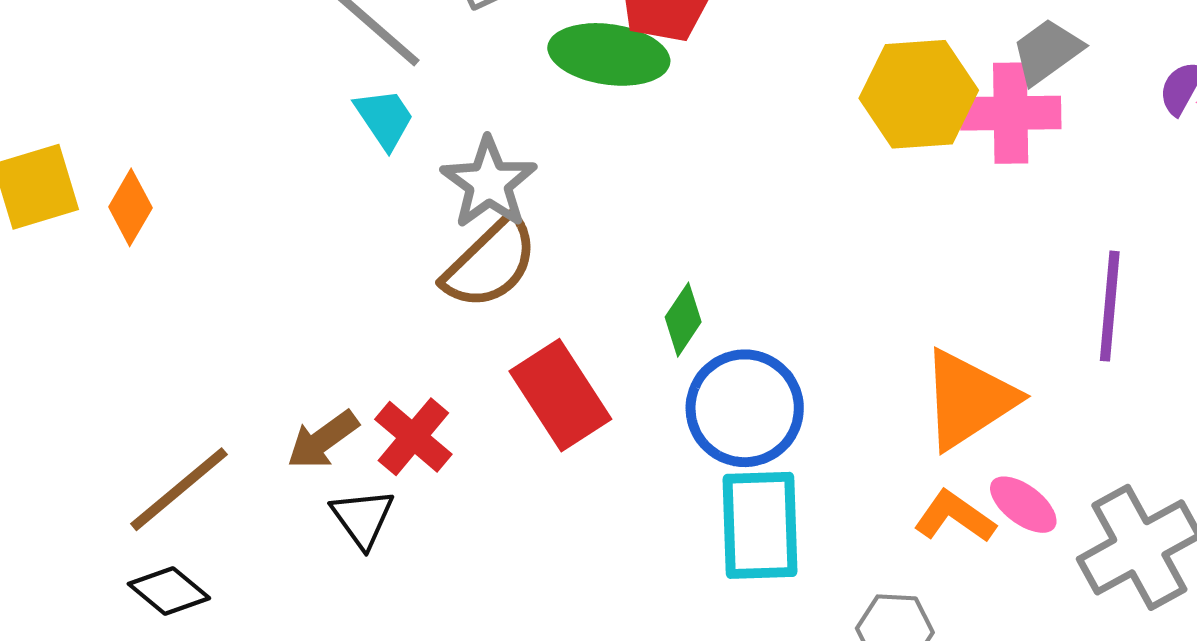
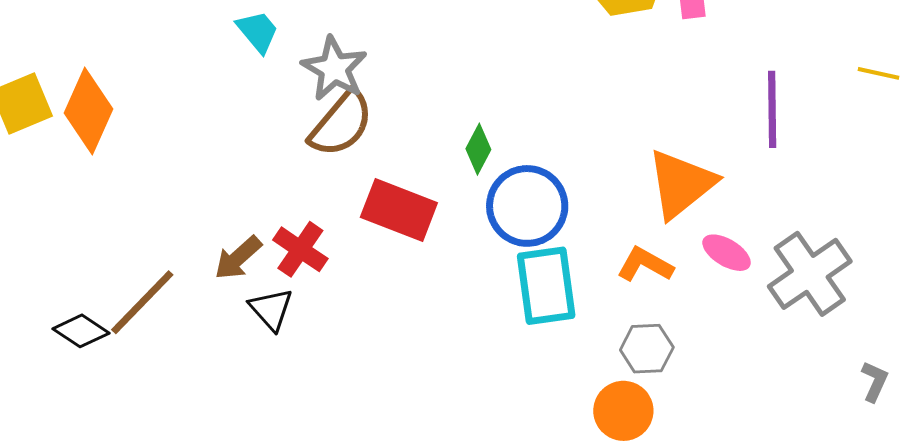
orange diamond: (130, 207) -> (88, 111), size x1.6
red rectangle: (560, 395) -> (399, 210), turned -30
orange L-shape: (955, 517) -> (645, 265), moved
black diamond: (169, 591) -> (81, 331), moved

